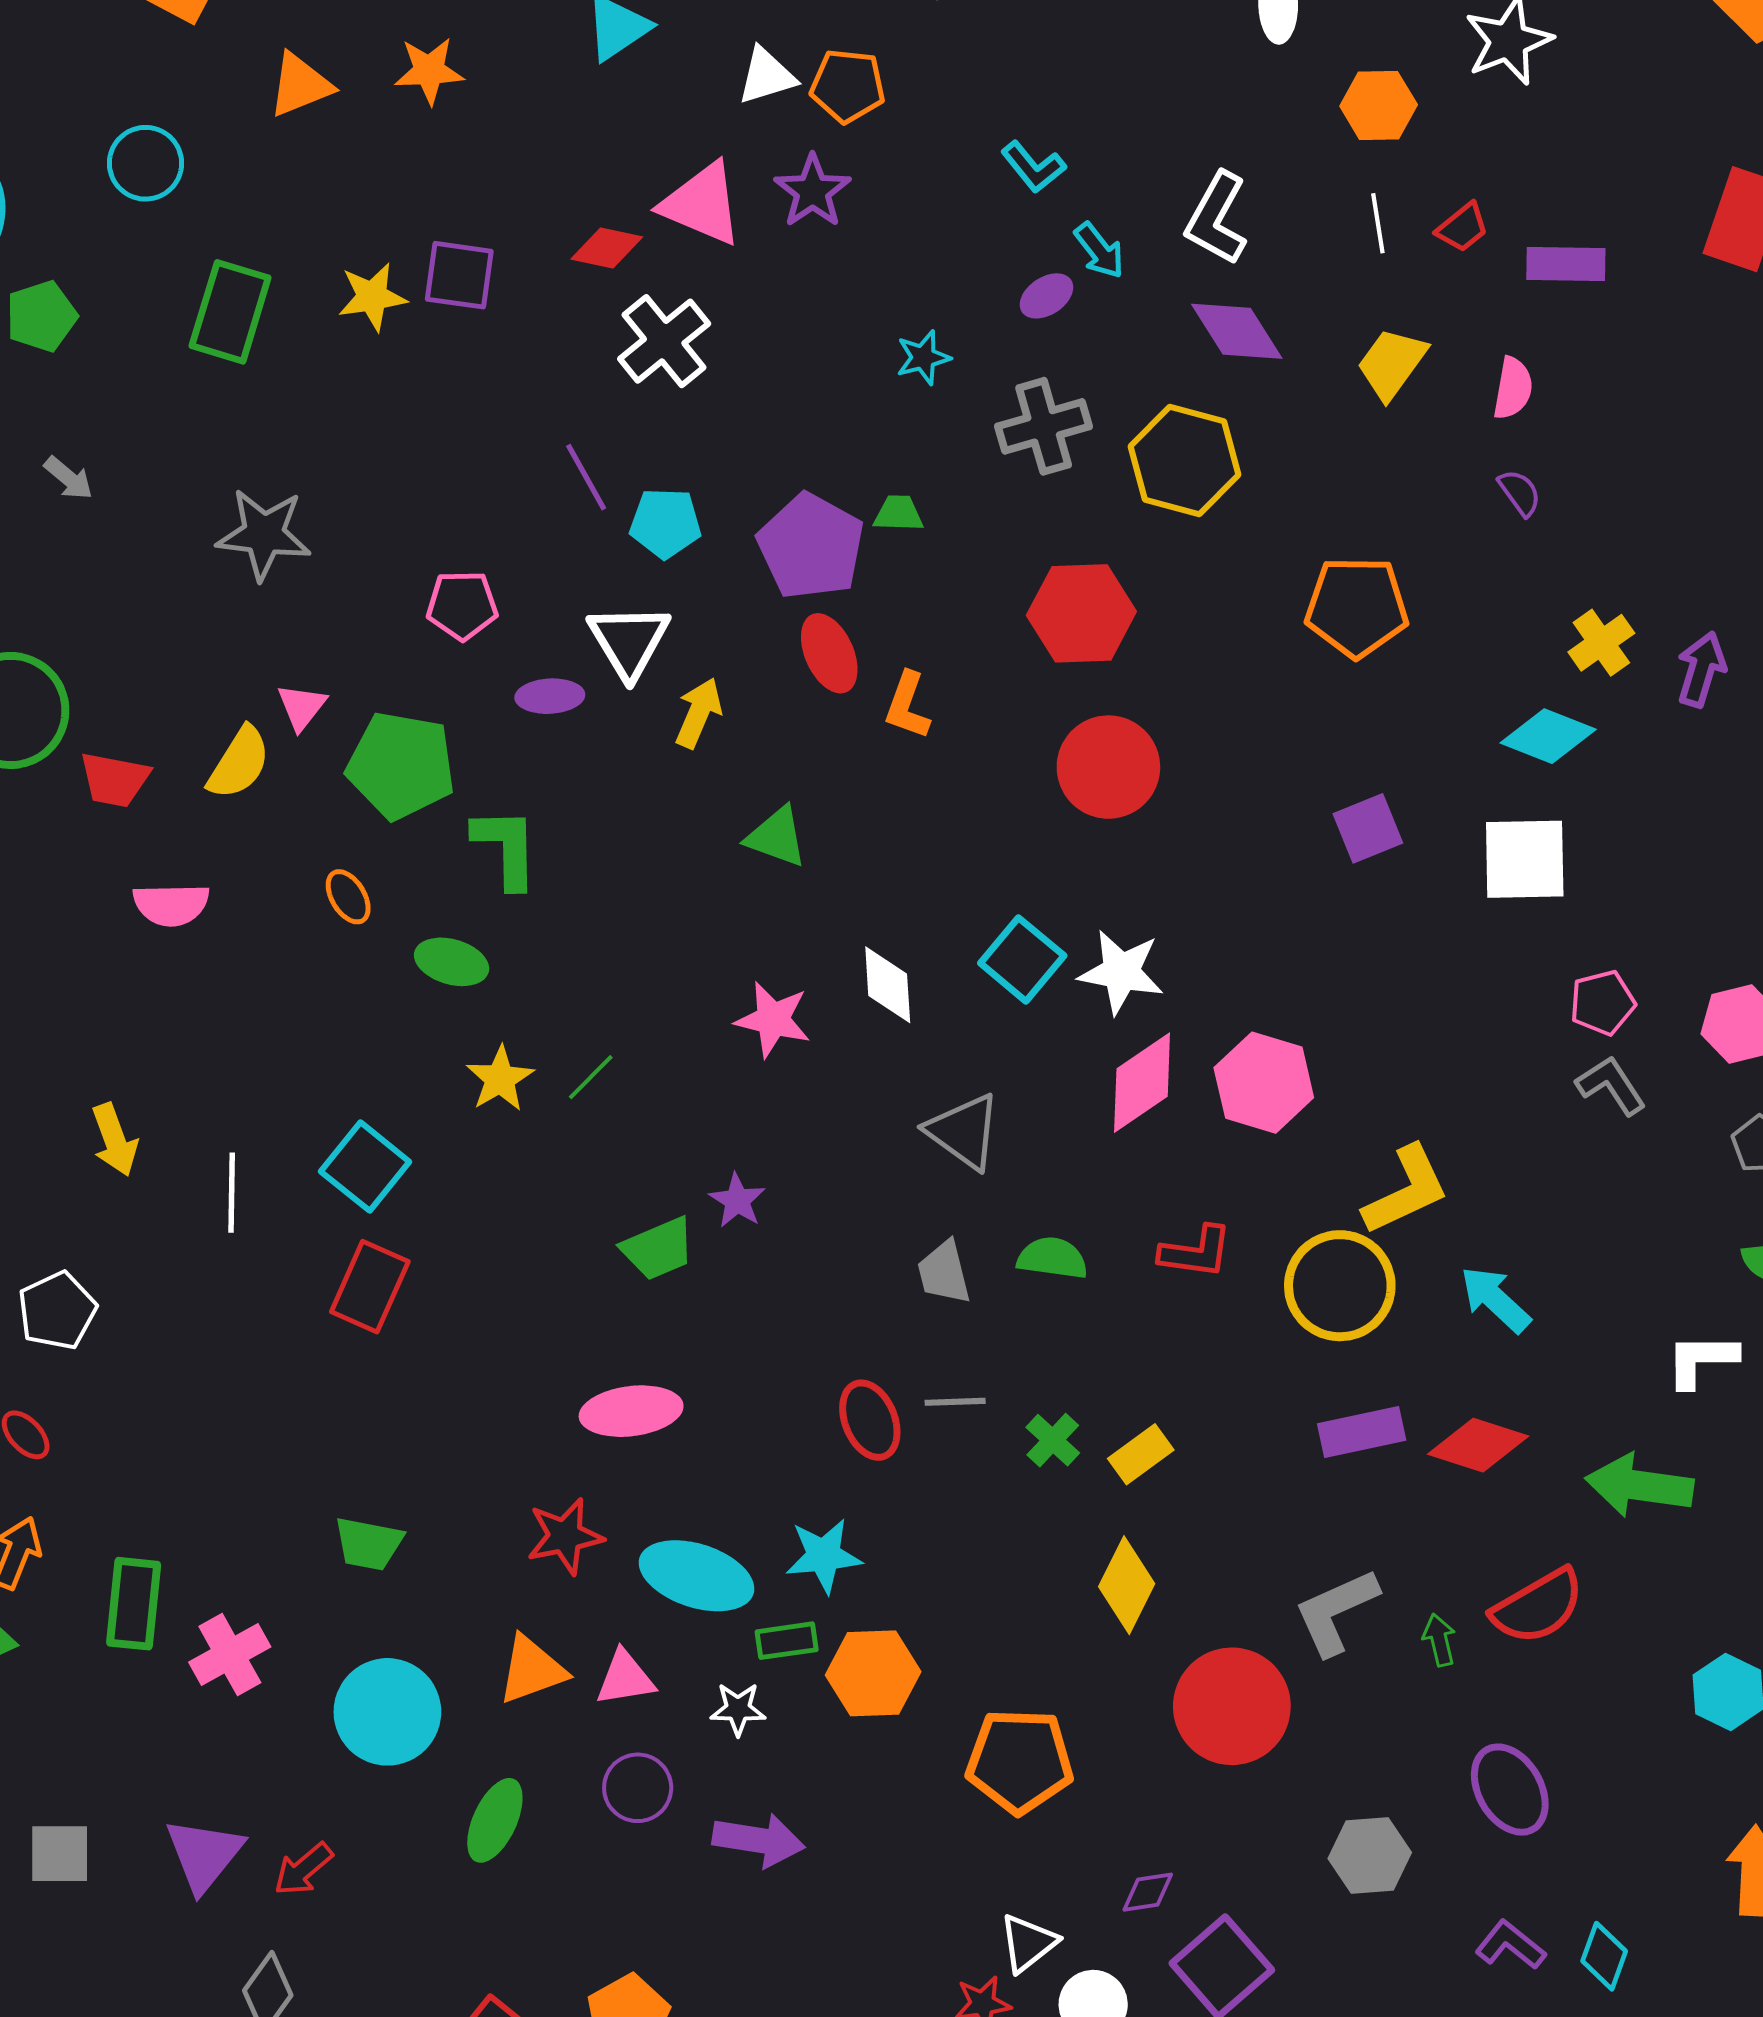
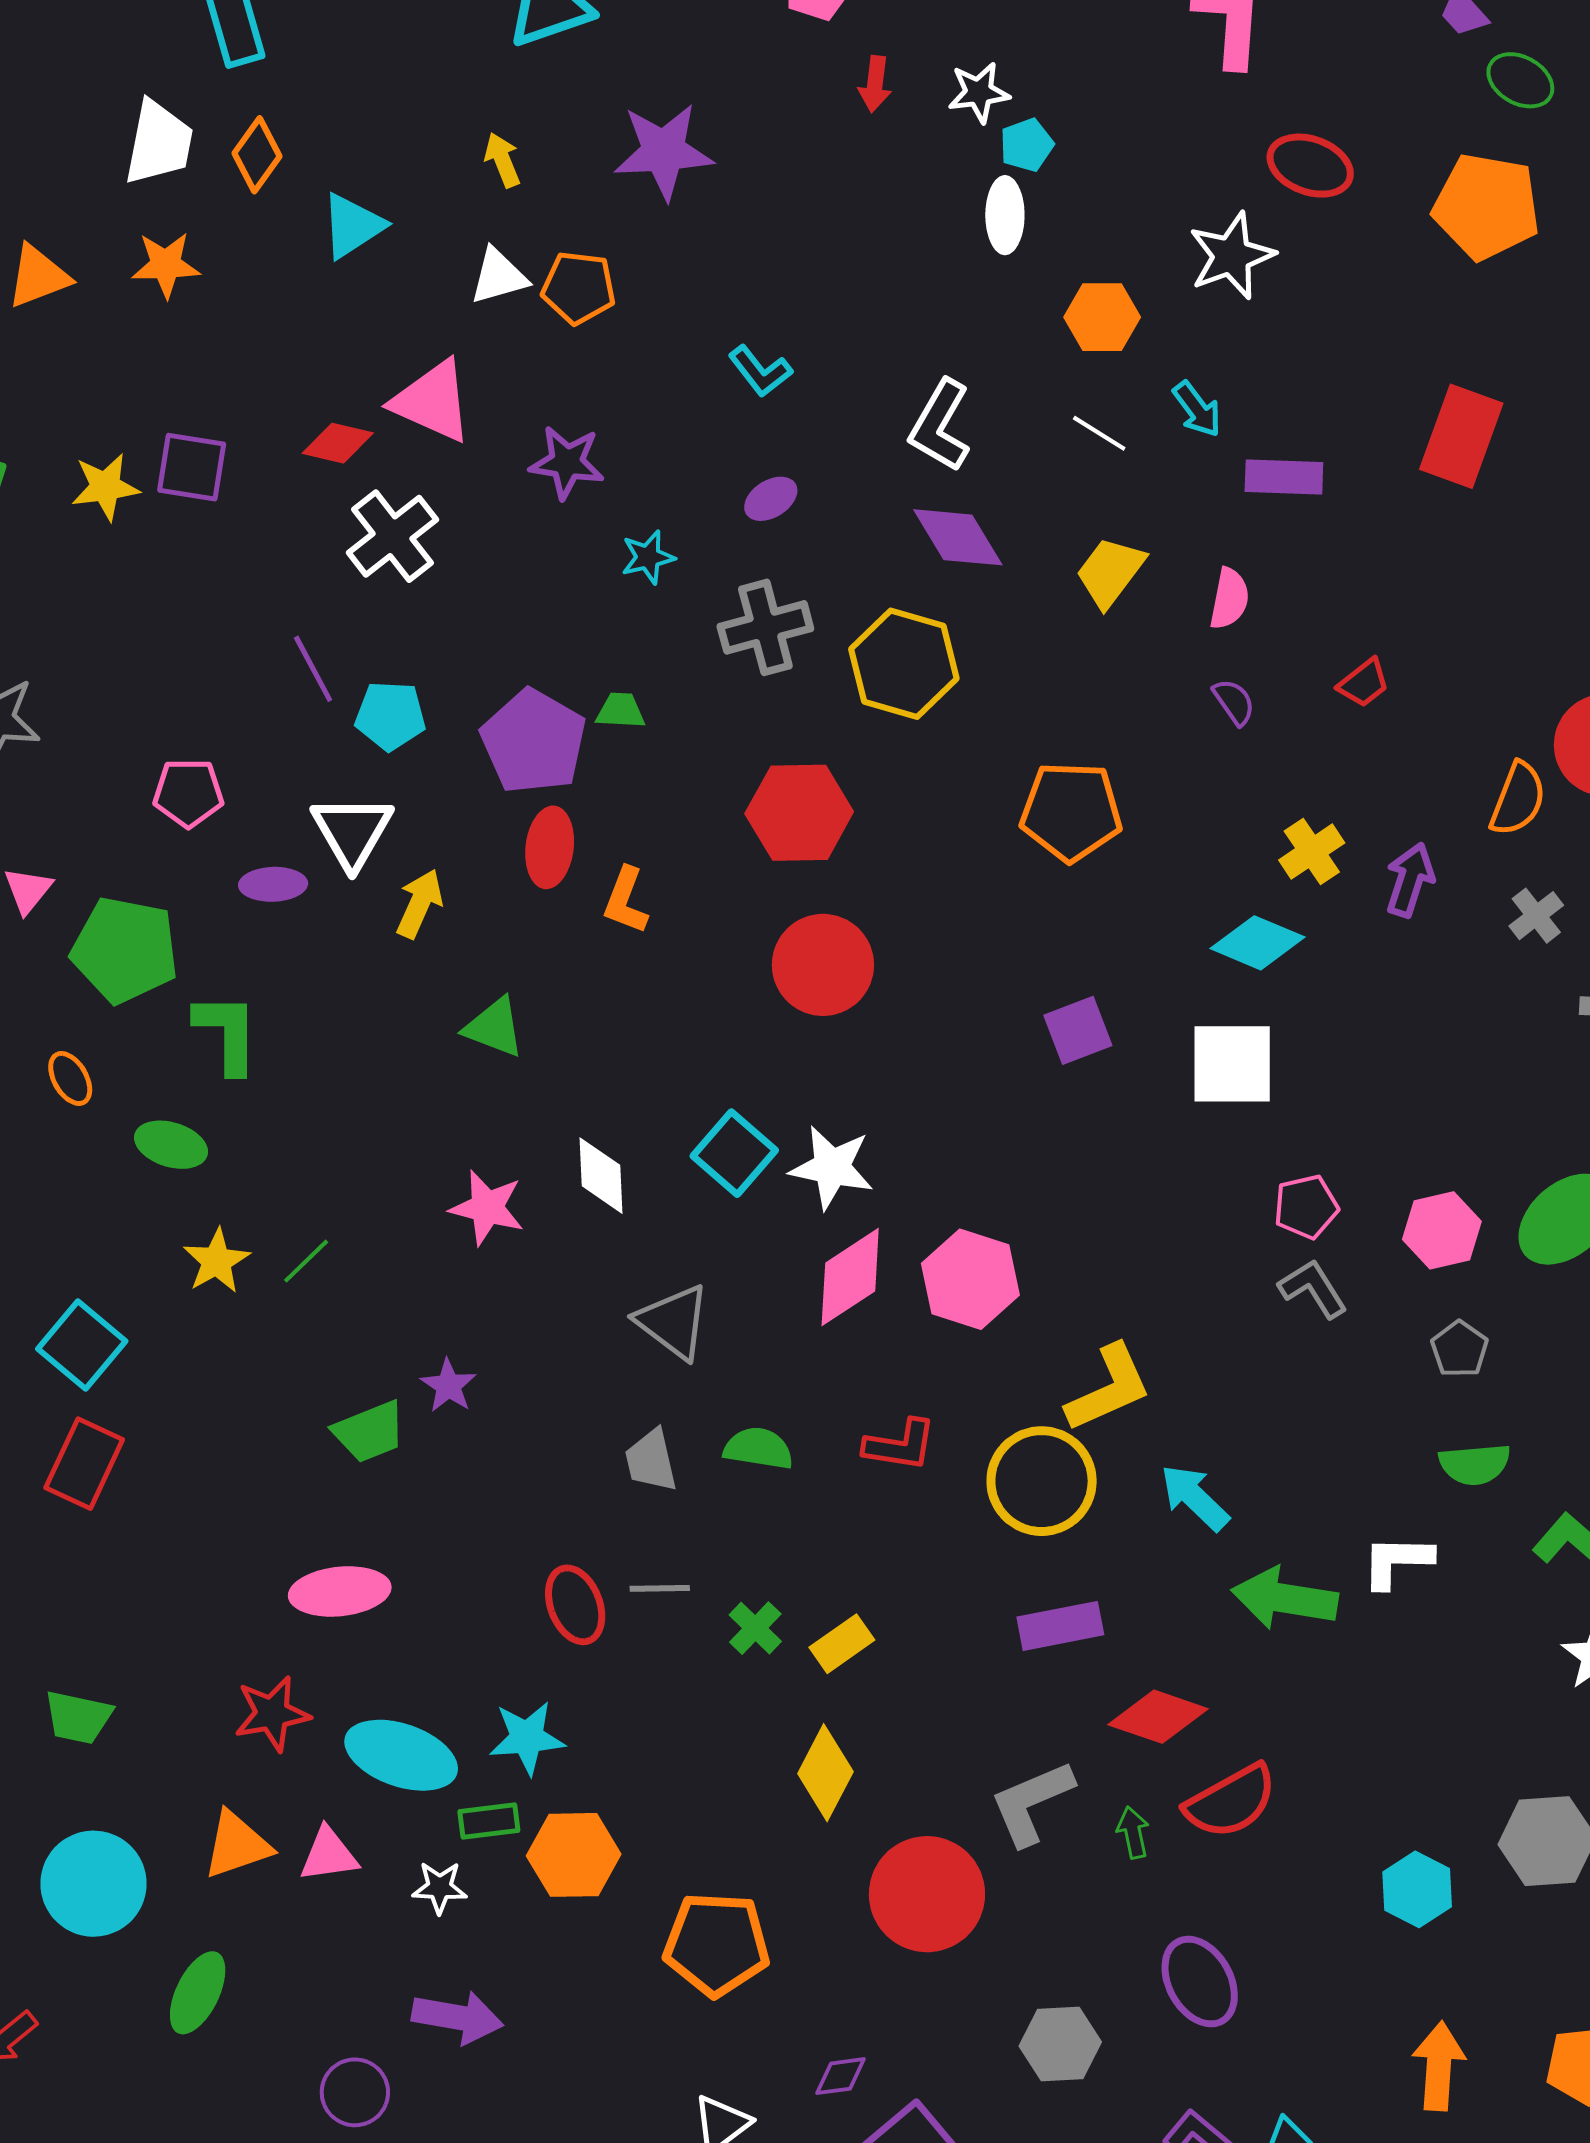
purple star: (813, 191) -> (567, 462), moved, turned -30
white line: (1378, 223) -> (1099, 433), turned -50
red trapezoid: (1462, 228) -> (1364, 683), moved
cyan arrow: (1099, 251) -> (1197, 409), moved
red ellipse: (829, 653) -> (550, 847), turned 30
red diamond: (1478, 1445) -> (1158, 1717), moved
green arrow: (1639, 1486) -> (1285, 1598), moved
purple circle: (638, 1788) -> (355, 2092), moved

